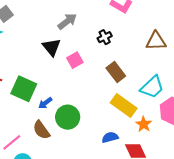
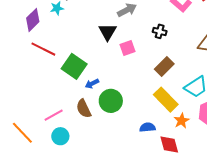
black cross: (105, 37) -> (160, 31), turned 32
brown rectangle: (116, 72) -> (164, 67), turned 72

